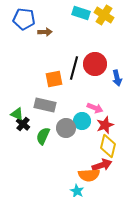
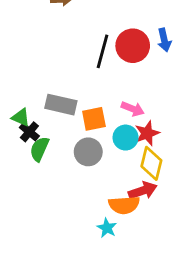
blue arrow: (117, 78) -> (164, 40), moved
orange square: (54, 79) -> (94, 119), moved
cyan circle: (82, 121) -> (126, 138), moved
gray circle: (66, 128) -> (88, 152), moved
green semicircle: (43, 136) -> (39, 149), moved

